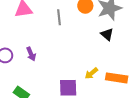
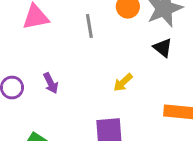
yellow arrow: (91, 73) -> (123, 82), moved

